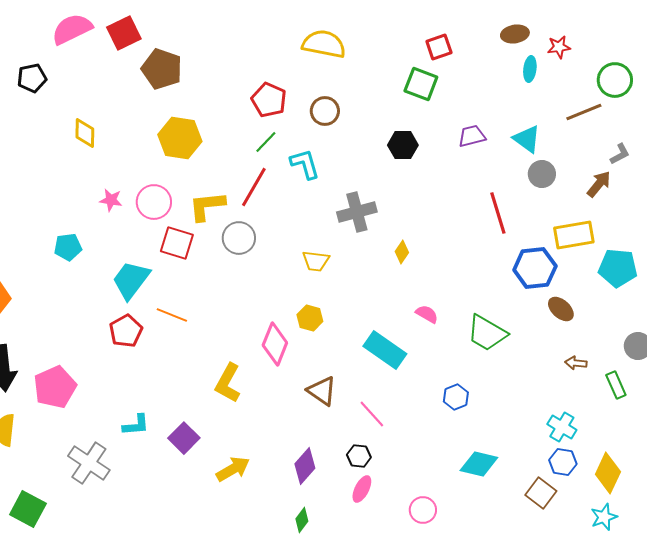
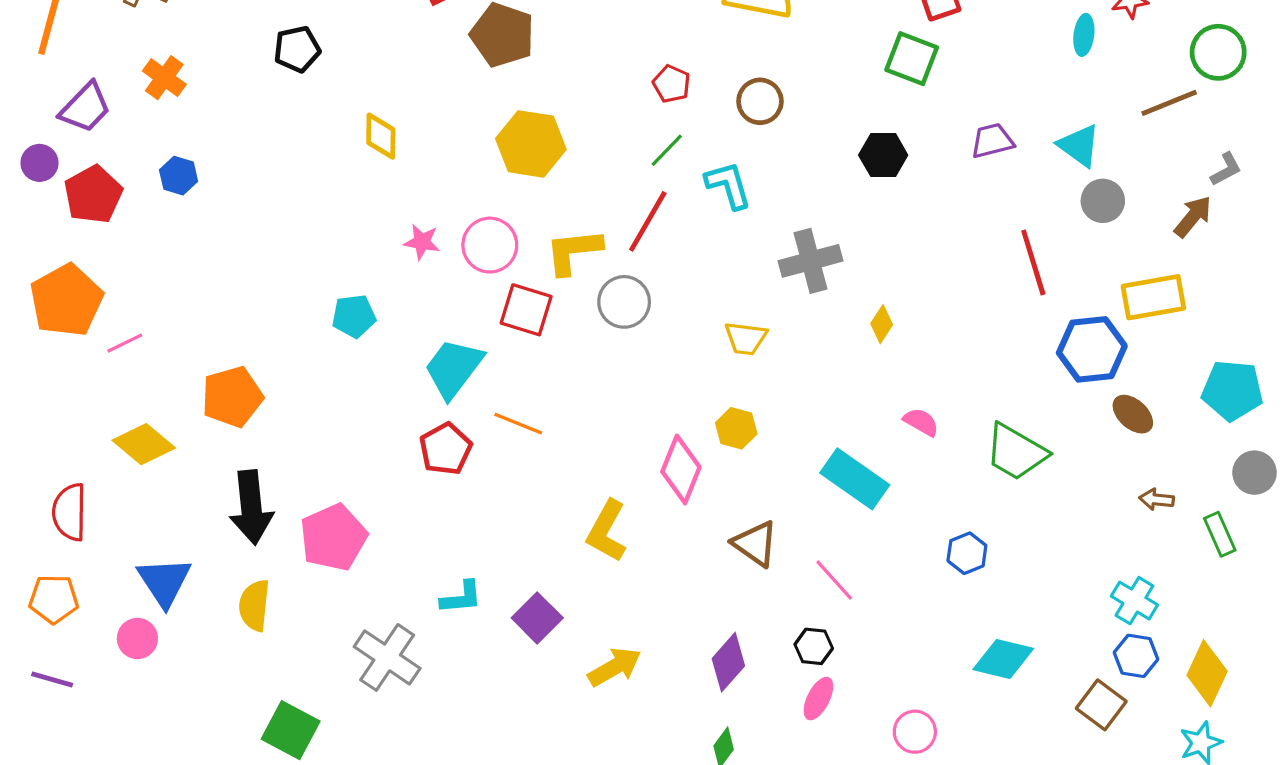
red pentagon: (269, 100) -> (671, 84), size x0.7
cyan pentagon: (618, 268) -> (1232, 390), moved

